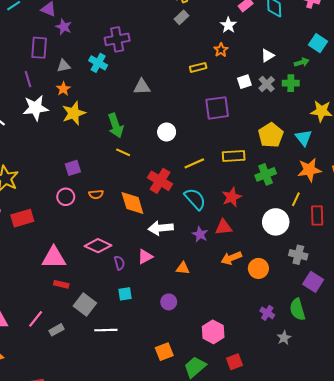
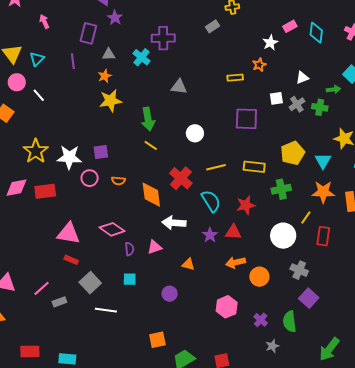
gray rectangle: (182, 17) -> (212, 26), moved
white star: (35, 108) -> (69, 157), moved
pink hexagon: (213, 332) -> (227, 307), moved

